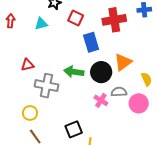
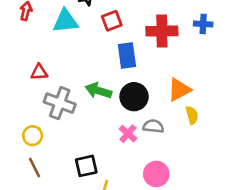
red square: (76, 18) -> (112, 21), turned 35
cyan triangle: (41, 24) -> (65, 21), size x1.5
orange triangle: (123, 62) -> (179, 90), moved
pink circle: (139, 103) -> (156, 174), moved

